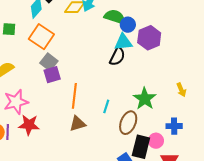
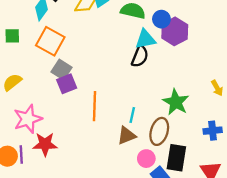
blue circle: (128, 25) -> (161, 19), moved
brown triangle: (78, 124) -> (127, 136), moved
pink circle: (156, 141) -> (146, 159), moved

